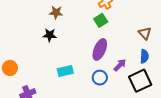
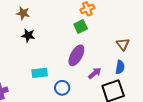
brown star: (56, 13) -> (23, 13), moved
blue circle: (100, 78) -> (62, 88), moved

